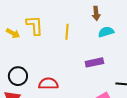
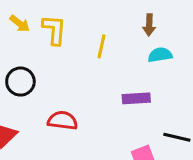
yellow arrow: (13, 33) -> (20, 24), moved
black circle: (18, 76) -> (20, 82), moved

